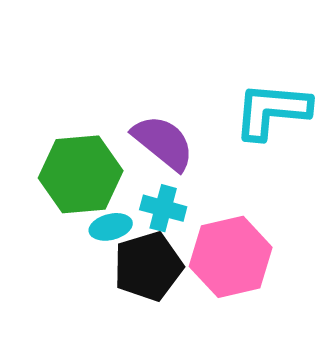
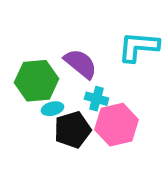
cyan cross: (163, 208) -> (96, 99), moved

